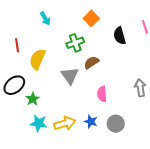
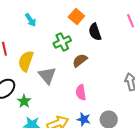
black semicircle: (120, 36) -> (95, 32), moved
gray triangle: (70, 76) -> (47, 75), moved
pink semicircle: (102, 94) -> (81, 92), moved

